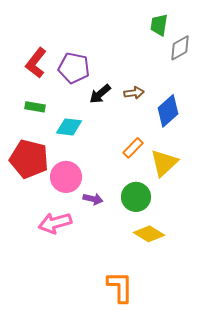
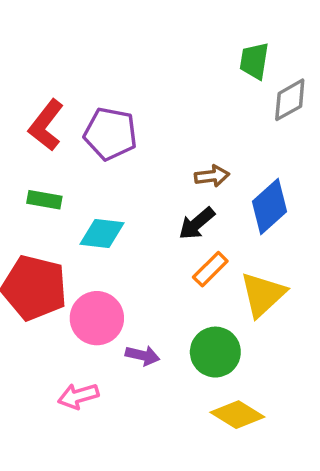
black arrow: (100, 94) -> (197, 223), moved
pink arrow: (55, 223) -> (78, 396), size x0.7

